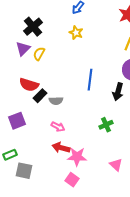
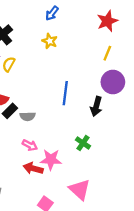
green cross: (106, 125) -> (83, 143), turned -32
pink star: (77, 157) -> (51, 160), moved
pink triangle: (116, 165) -> (80, 190), moved, size x1.5

